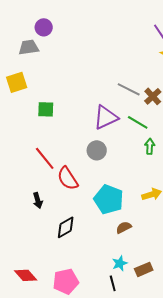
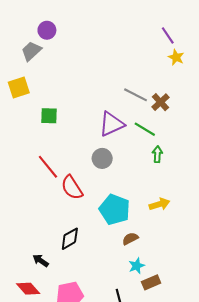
gray trapezoid: (29, 47) -> (31, 51), turned -35
black arrow: (38, 200) -> (41, 261), moved, turned 140
cyan star: (120, 263) -> (137, 266), moved

